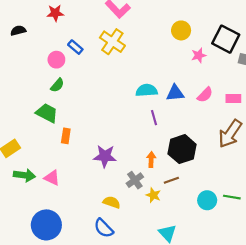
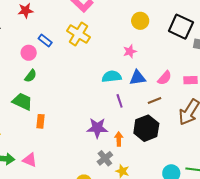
pink star: (199, 55) -> (130, 51), moved
purple star: (105, 156) -> (97, 128), moved
brown line: (171, 180) -> (155, 101), moved

